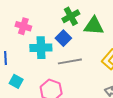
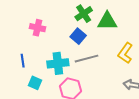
cyan cross: (41, 48) -> (58, 63), moved

